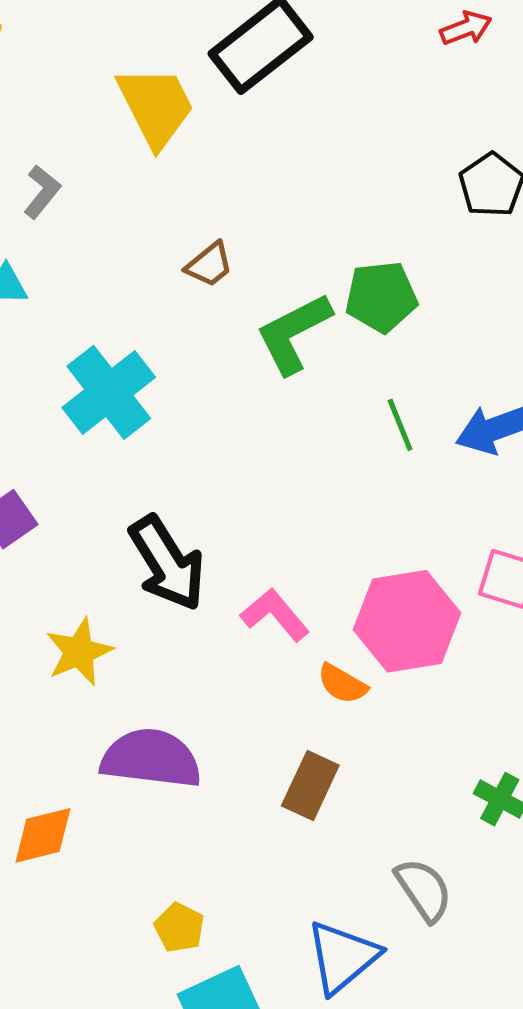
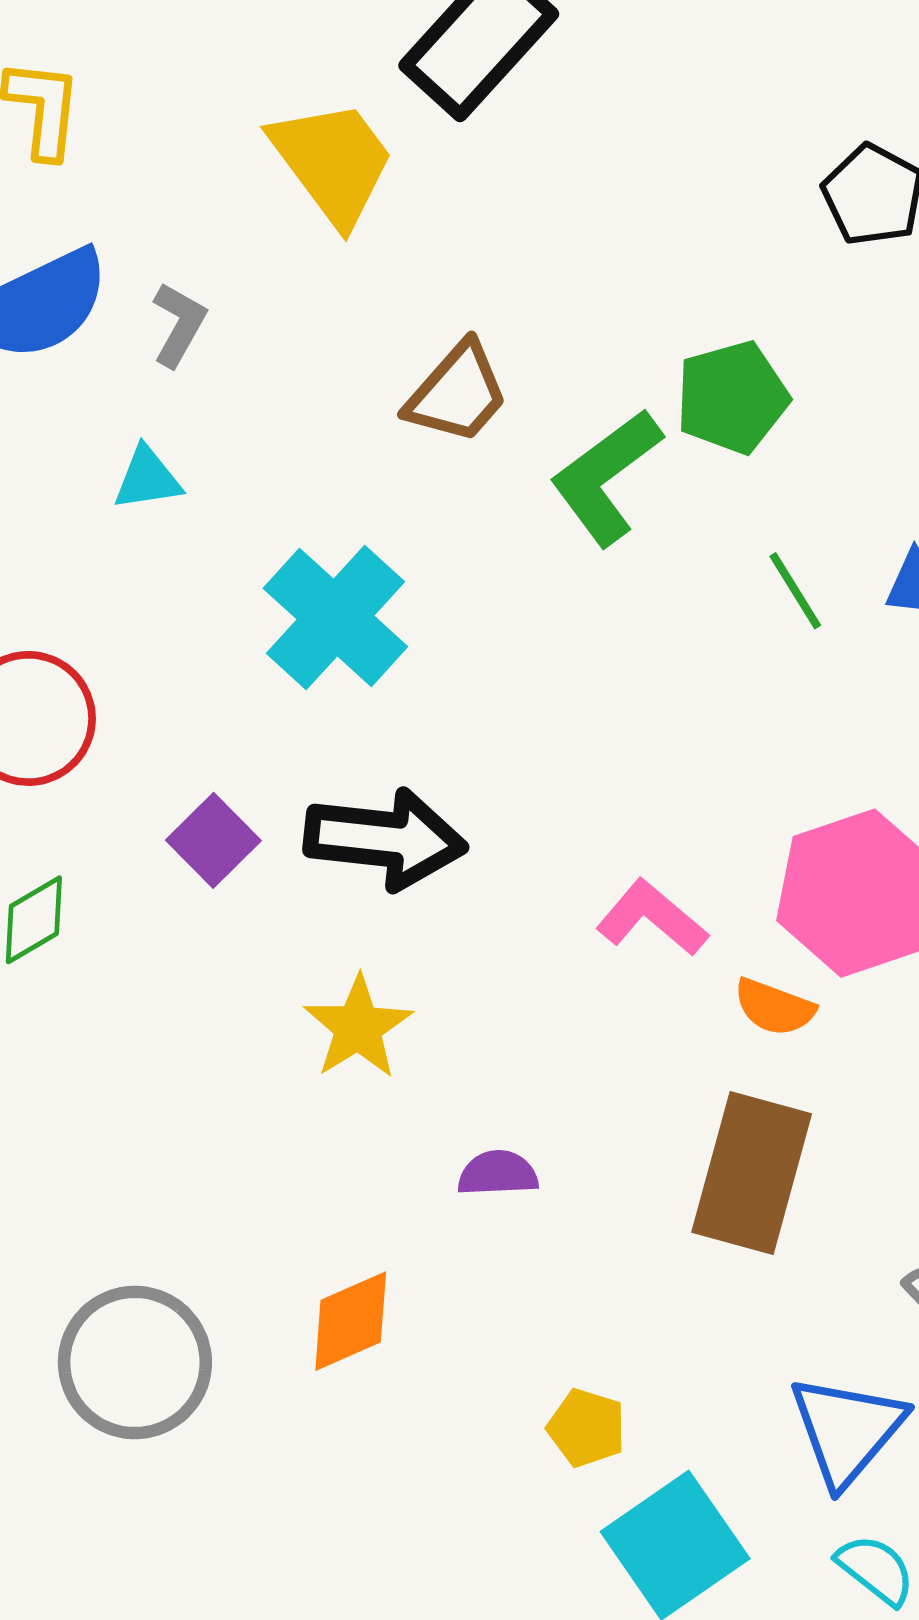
brown trapezoid: (209, 265) -> (457, 393), size x1.4
black arrow: (167, 563) -> (385, 839), moved, turned -42
purple semicircle: (151, 758) -> (498, 1173), size x0.5
brown rectangle: (310, 785) -> (752, 1173), size x1.5

